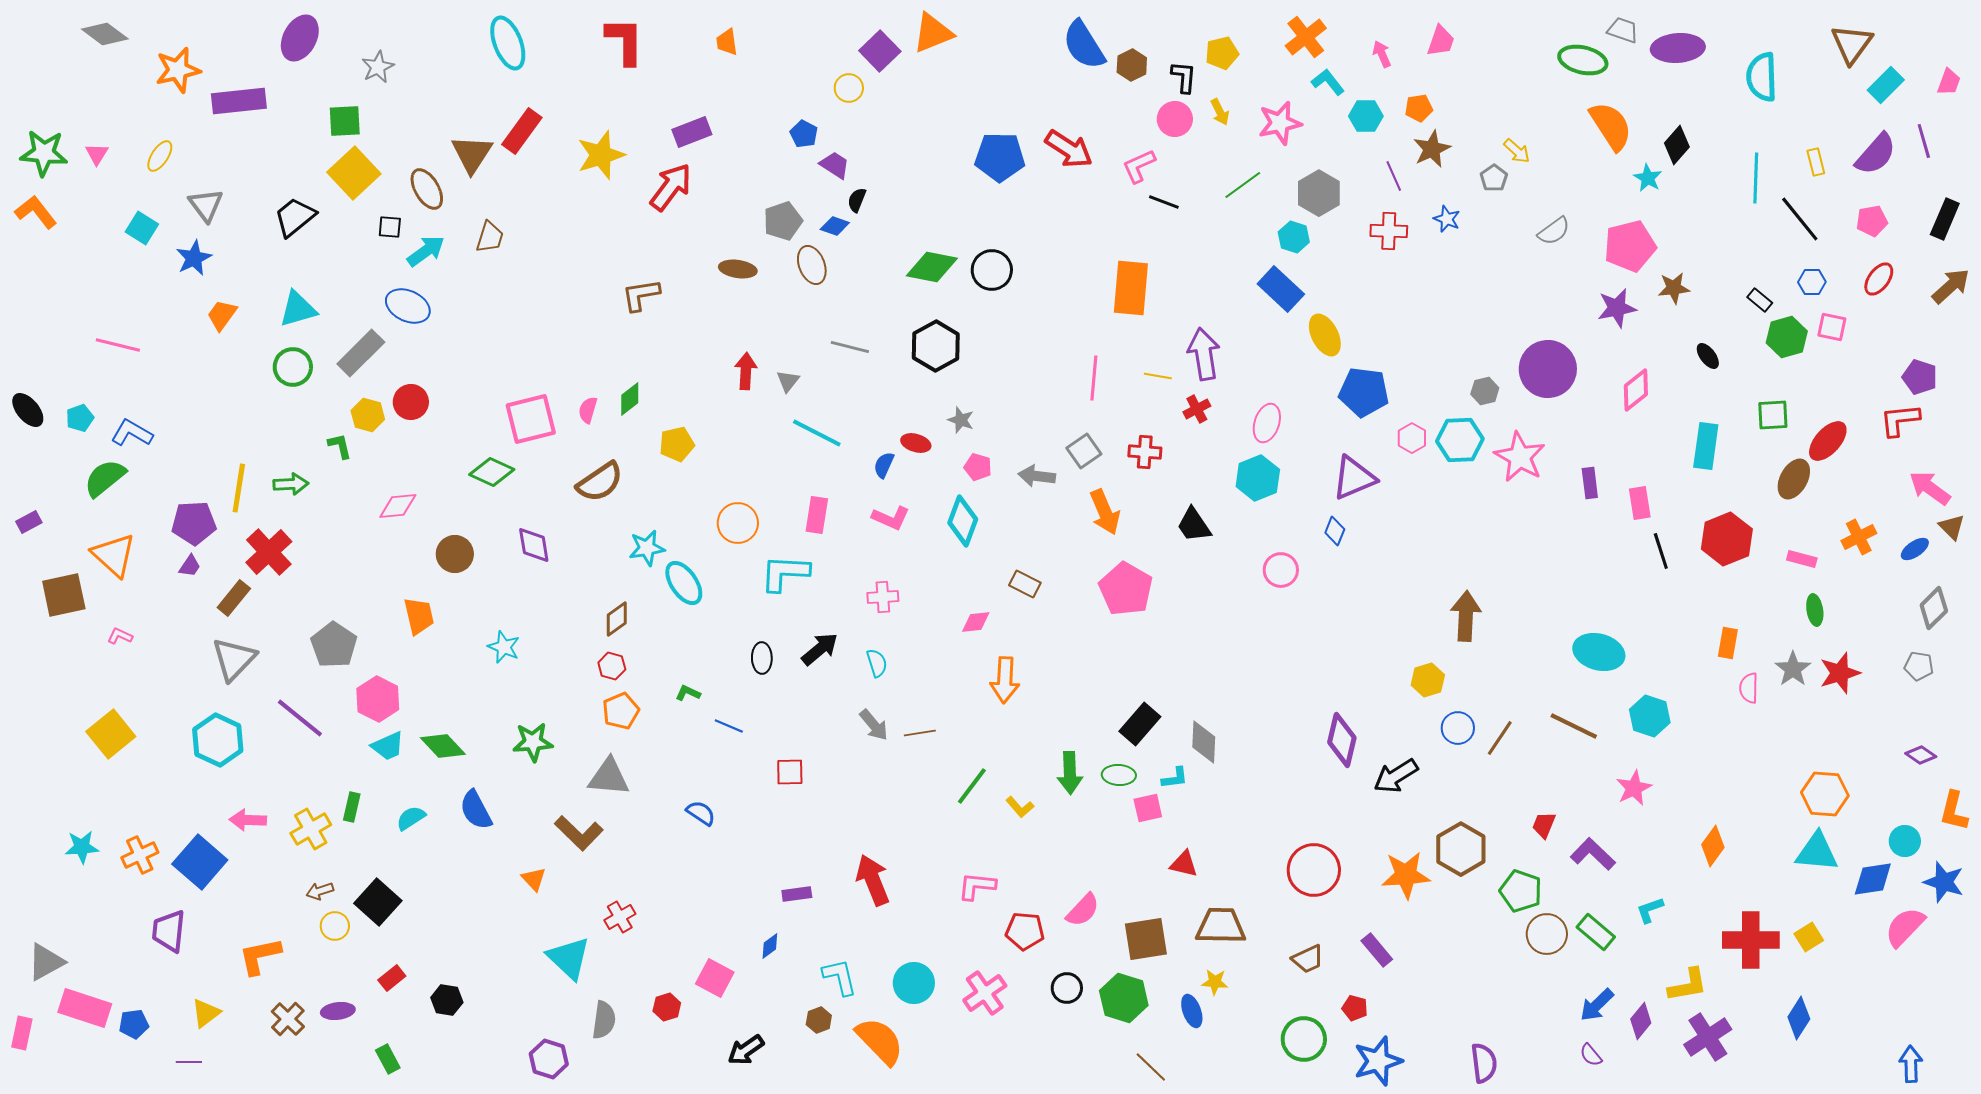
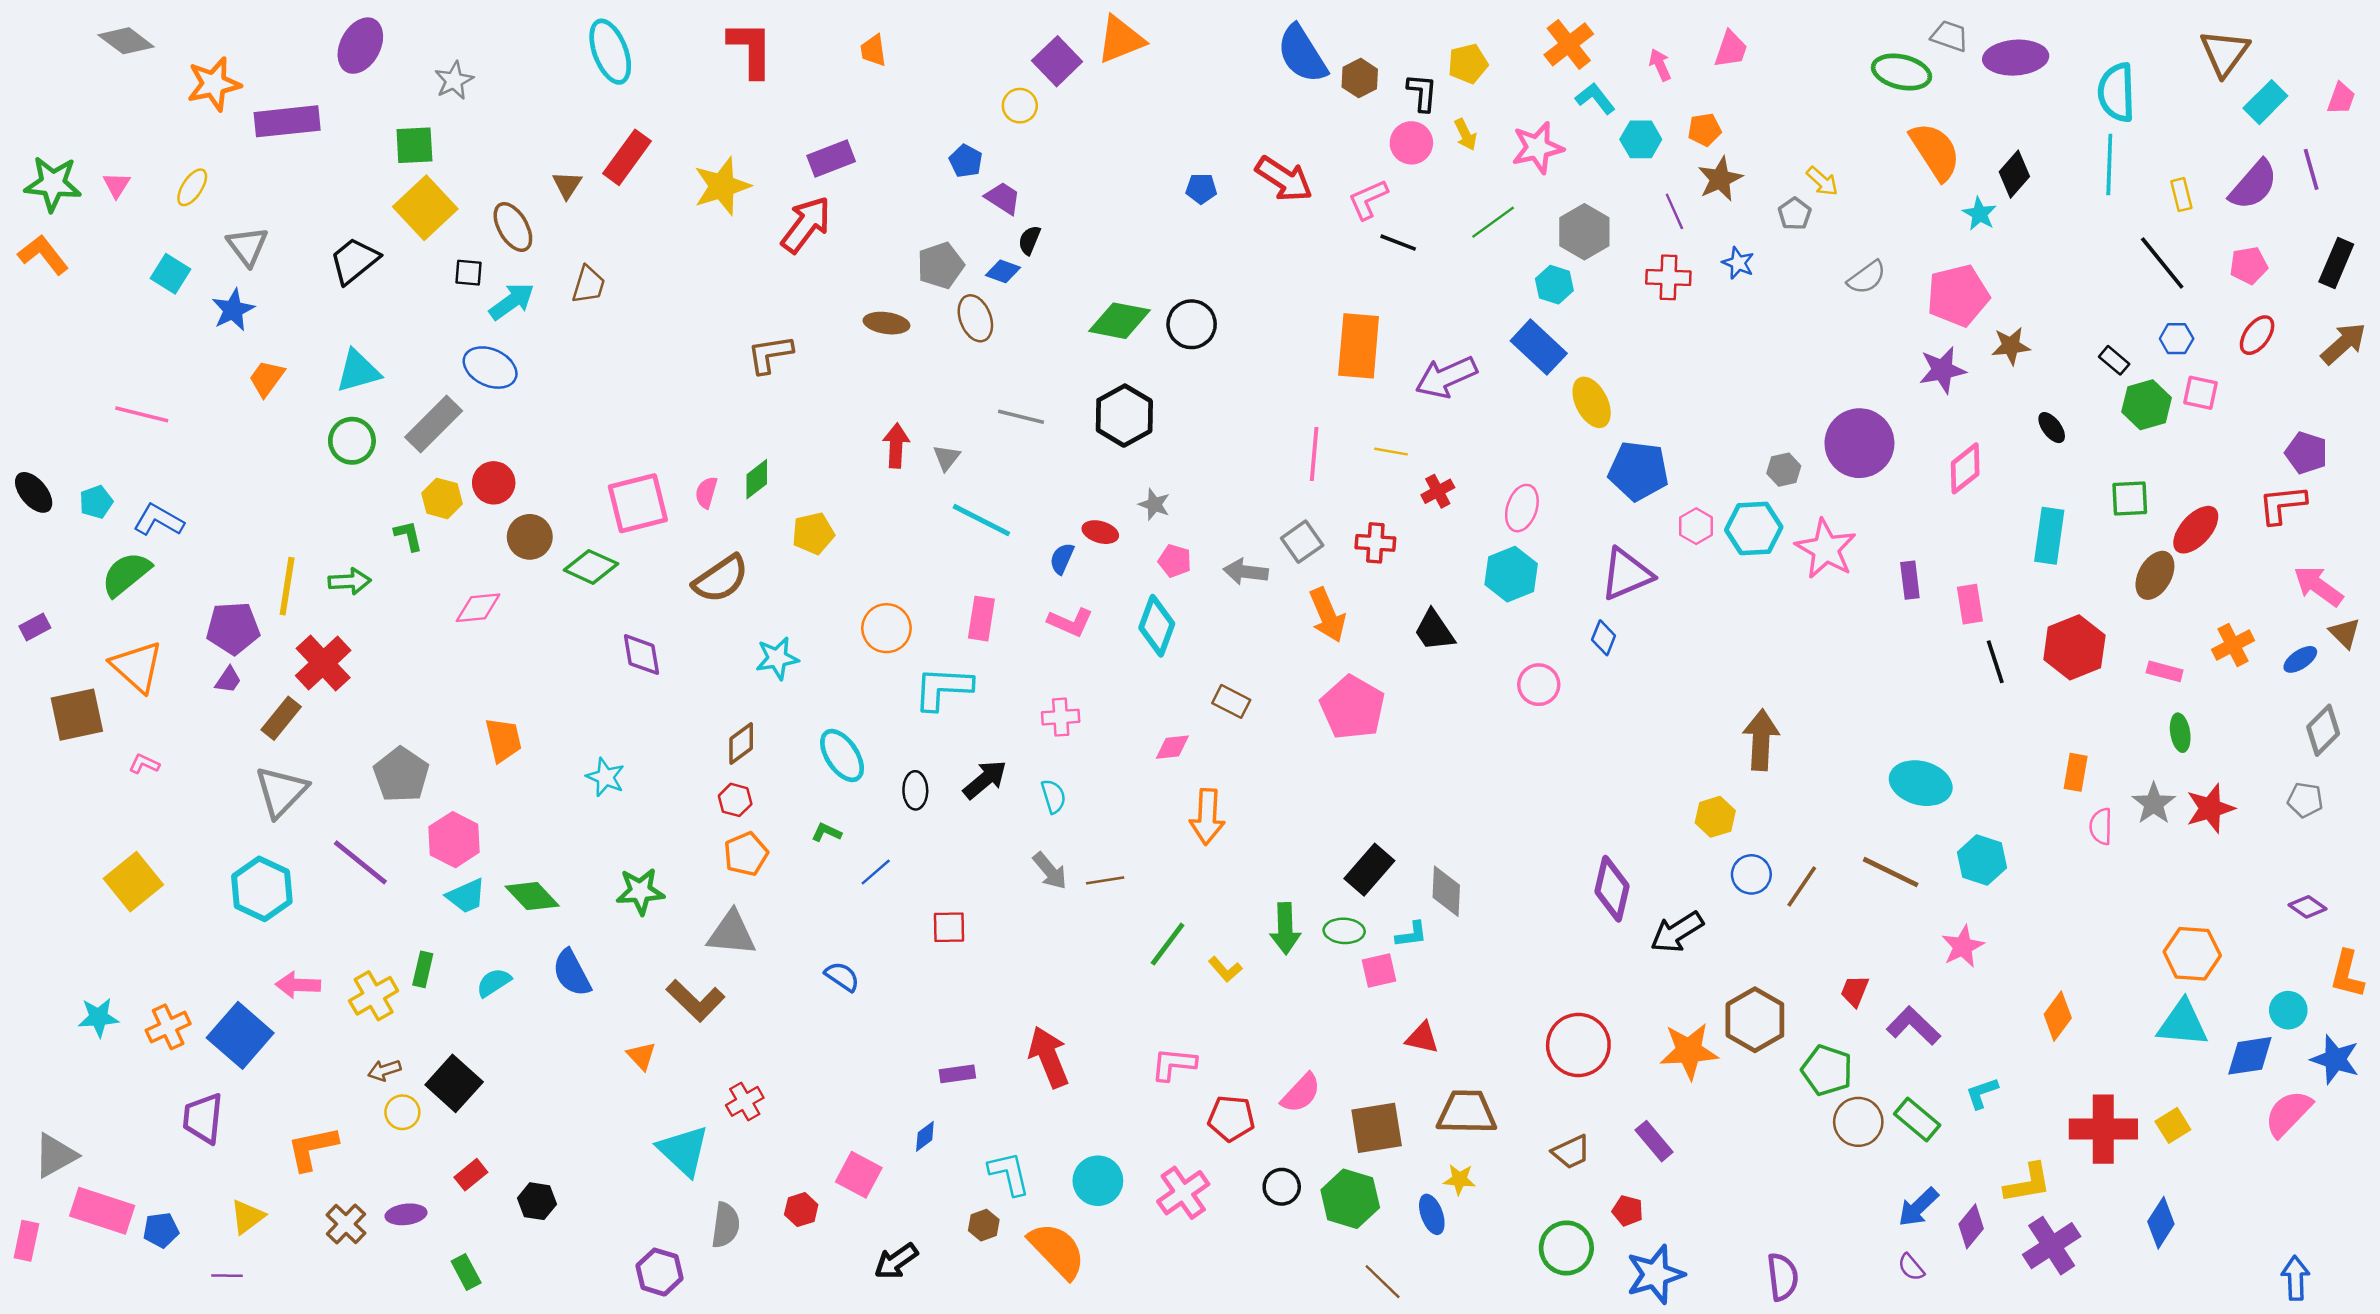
brown triangle: (472, 154) -> (567, 185), size x0.6
blue pentagon: (1000, 157) -> (1201, 189), size x0.5
cyan line: (1756, 178) -> (2109, 165), moved
purple arrow: (1204, 354) -> (1446, 377), moved, turned -105
brown circle: (455, 554) -> (530, 537), moved
cyan ellipse: (684, 583) -> (842, 755), moved
blue line: (729, 726) -> (876, 872), turned -64

